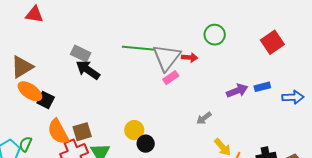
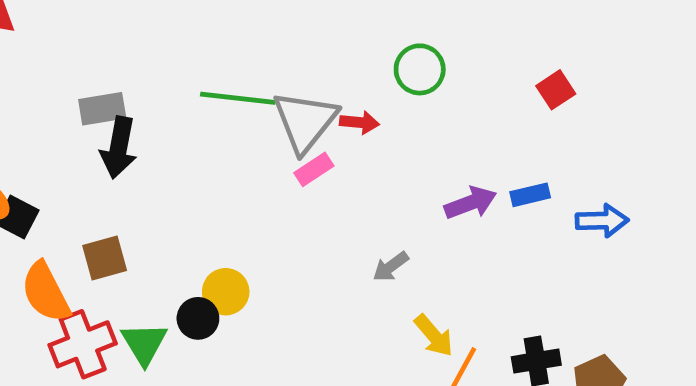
red square: (272, 42) -> (556, 90), size x0.7
gray rectangle: (81, 54) -> (102, 109), turned -36
black arrow: (88, 70) -> (119, 148), turned -115
brown square: (82, 132) -> (105, 258), moved
black circle: (146, 144) -> (198, 318), moved

